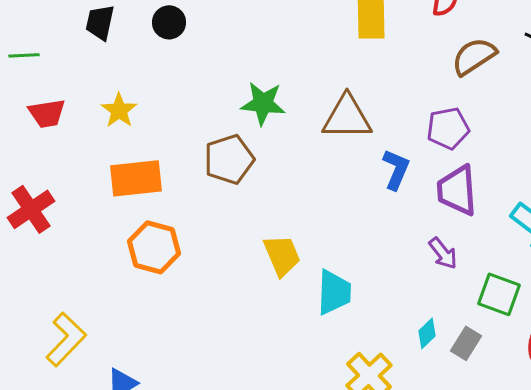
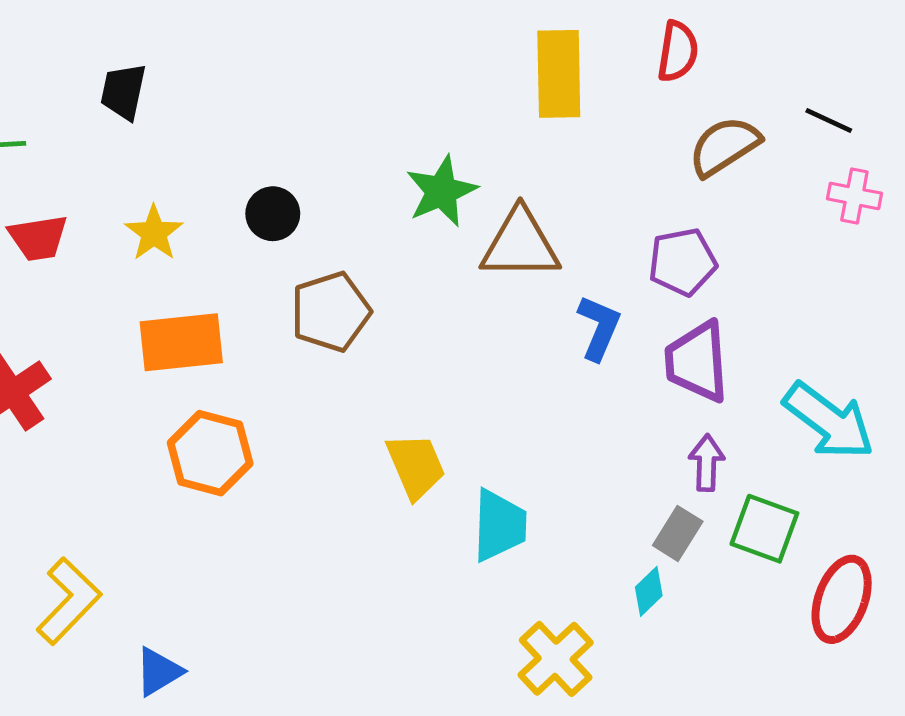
black circle: (169, 22) -> (273, 214), moved
green star: (263, 103) -> (441, 191), moved, turned -30
purple arrow: (443, 253) -> (707, 463), moved, turned -140
gray rectangle: (466, 343) -> (678, 533), moved

